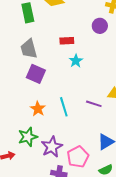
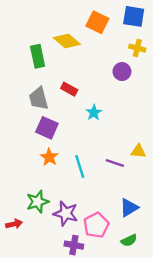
red rectangle: (67, 41) -> (69, 89), moved, turned 32
orange star: (38, 109) -> (49, 157), moved
purple star: (52, 147) -> (66, 213), turned -30

